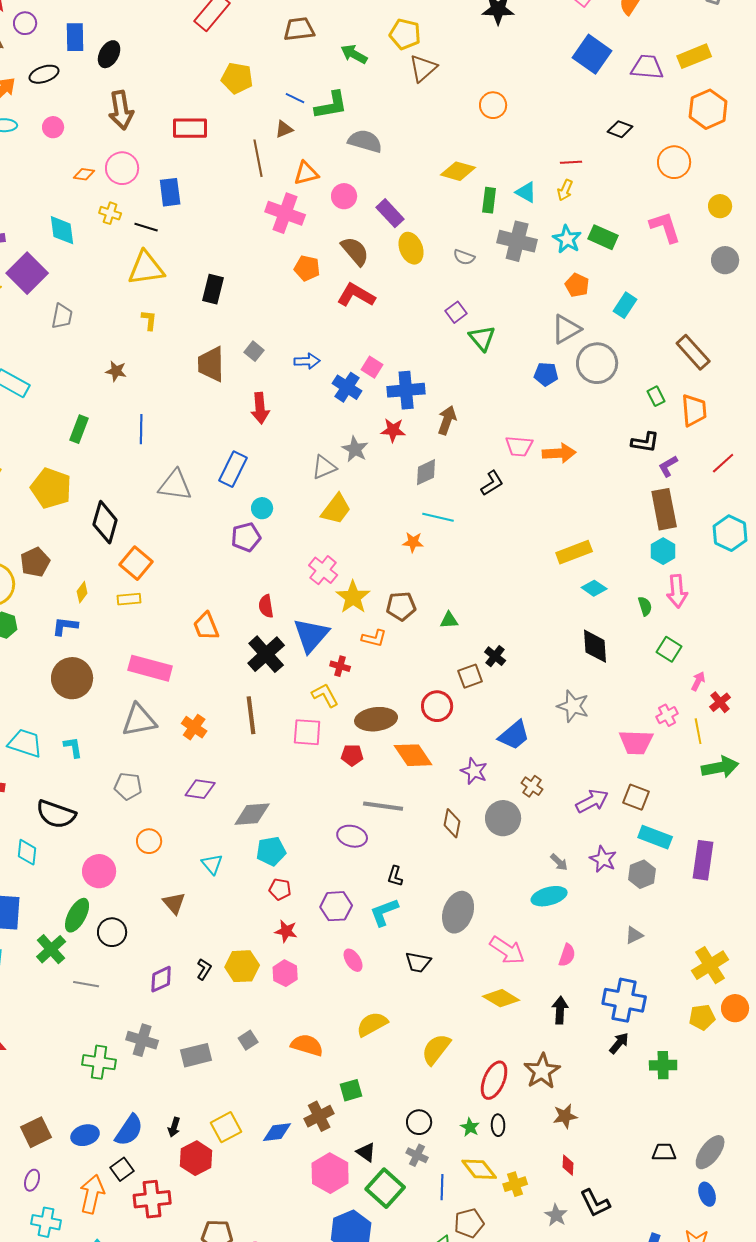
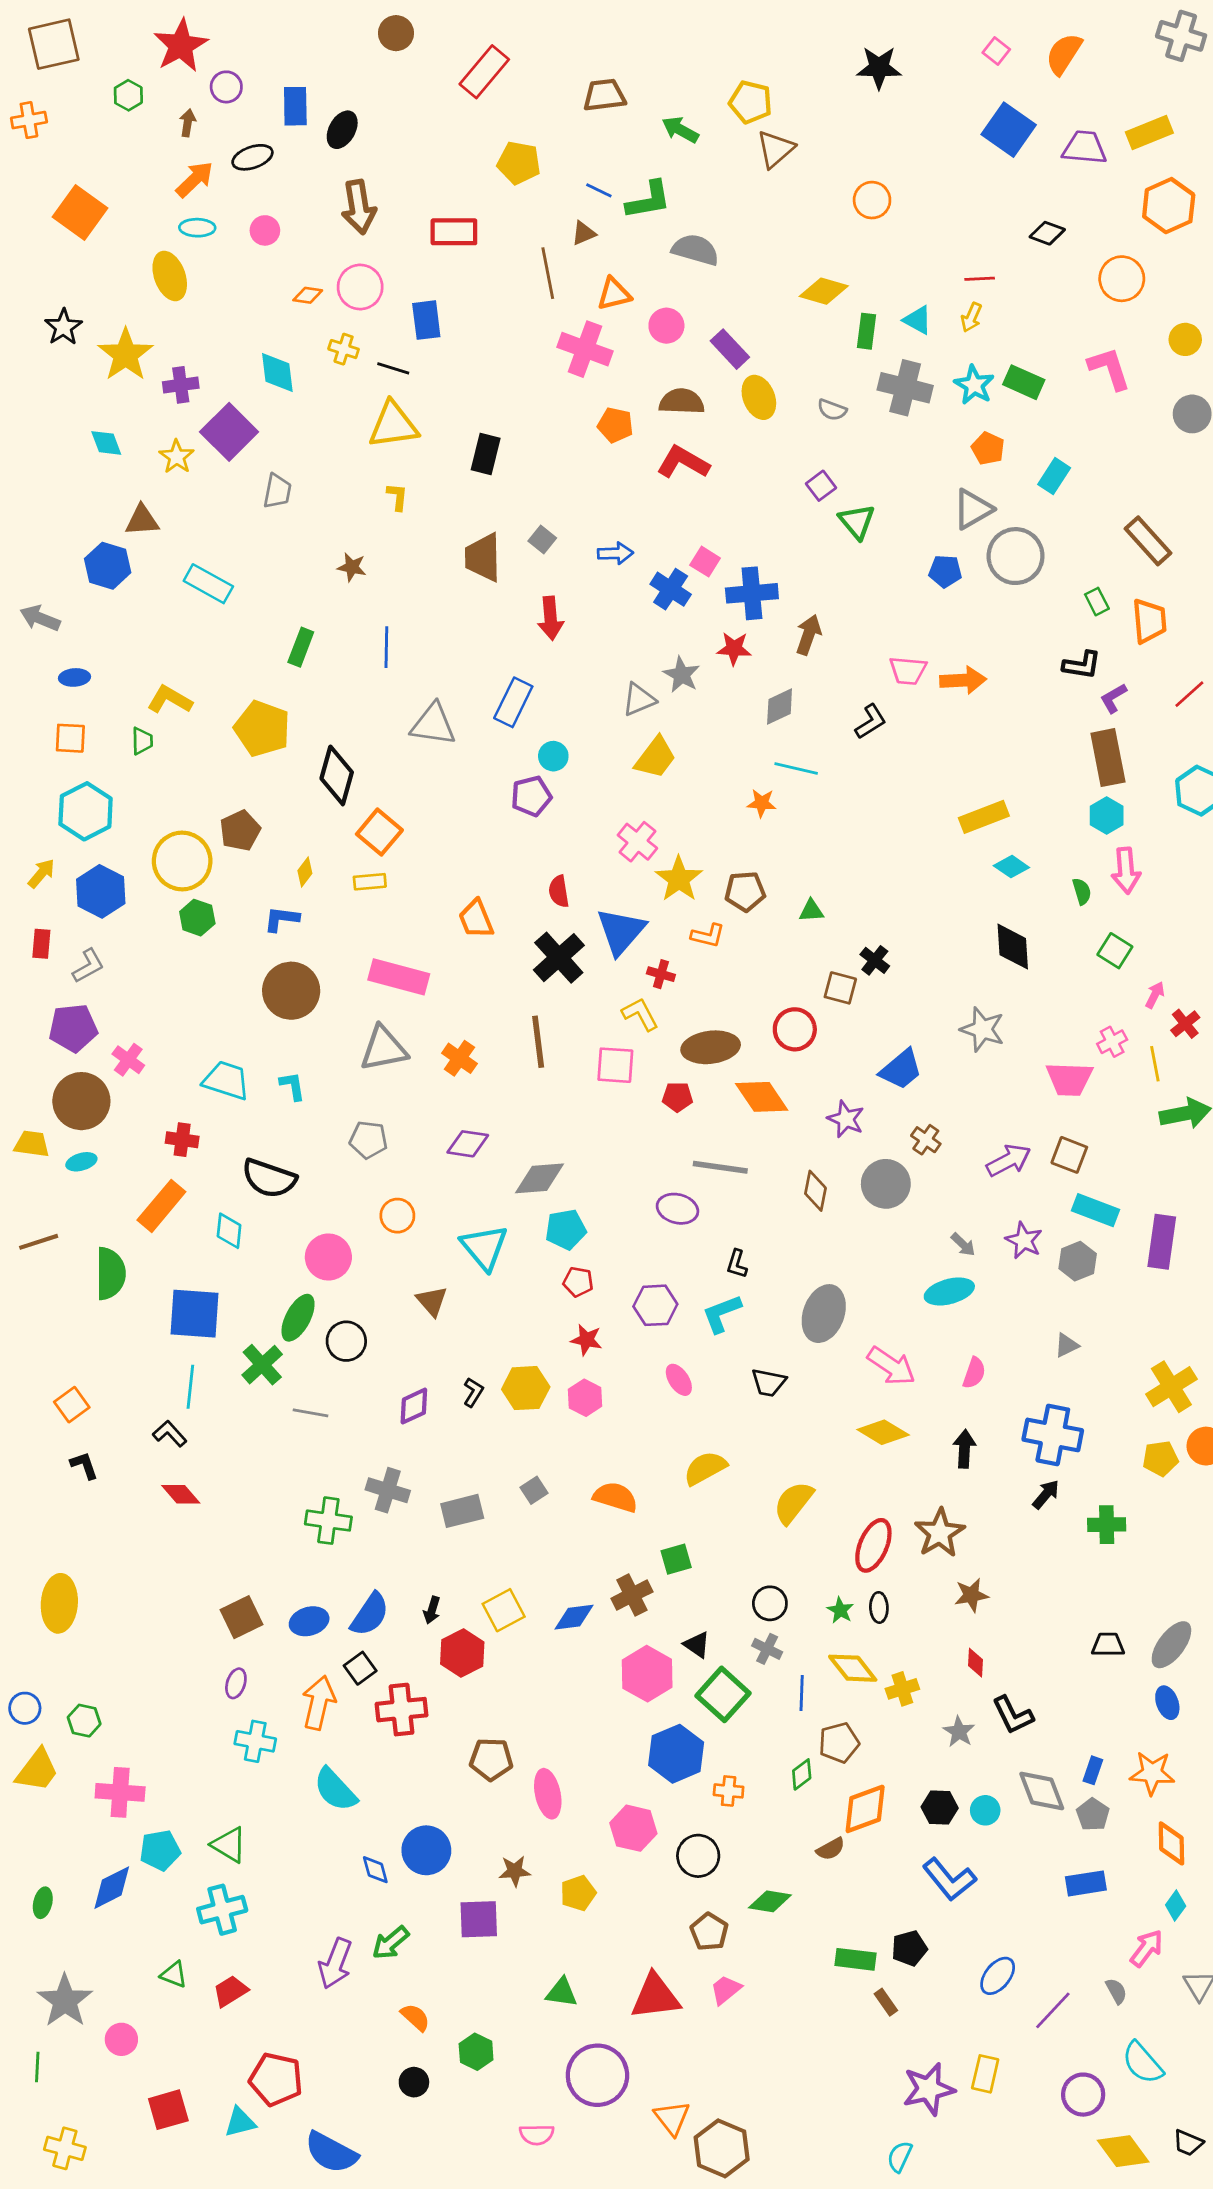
brown semicircle: (355, 251) -> (682, 402), turned -48
brown square: (470, 676) -> (840, 988), turned 35
cyan triangle: (212, 864) -> (484, 1247), size x1.6

